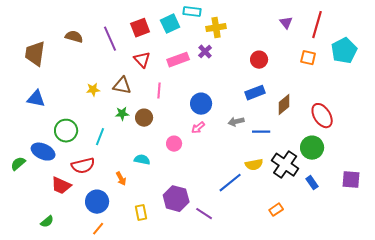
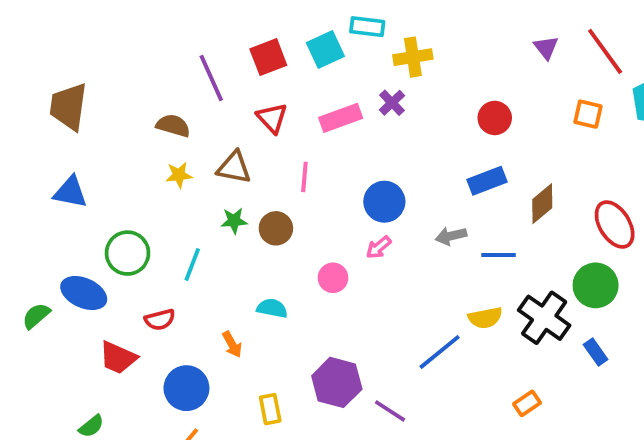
red line: (317, 25) -> (605, 51), turned -52
brown semicircle: (74, 37) -> (173, 126), moved
red semicircle: (83, 166) -> (160, 320), size x0.7

